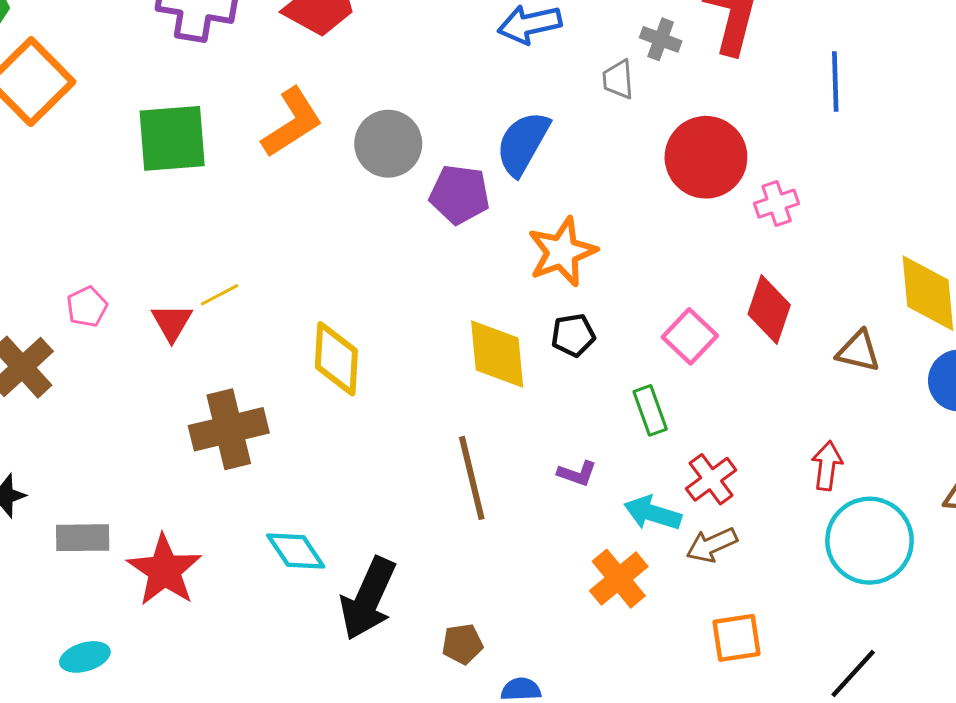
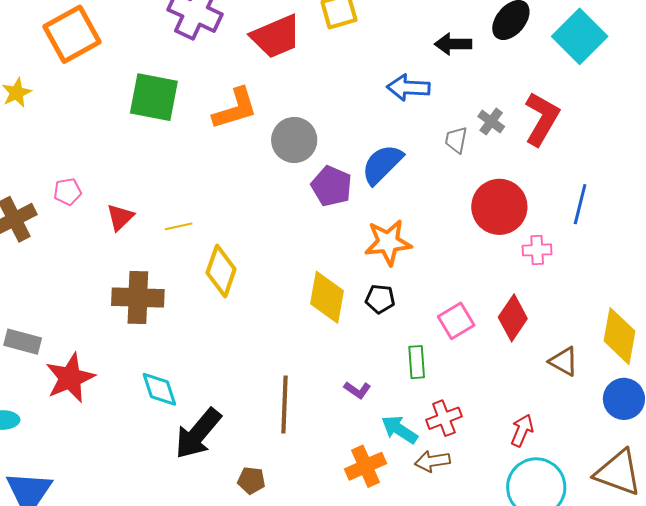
blue line: (835, 82) -> (580, 204), moved
yellow line: (219, 295) -> (179, 226), moved
brown line: (472, 478) -> (285, 404), moved

